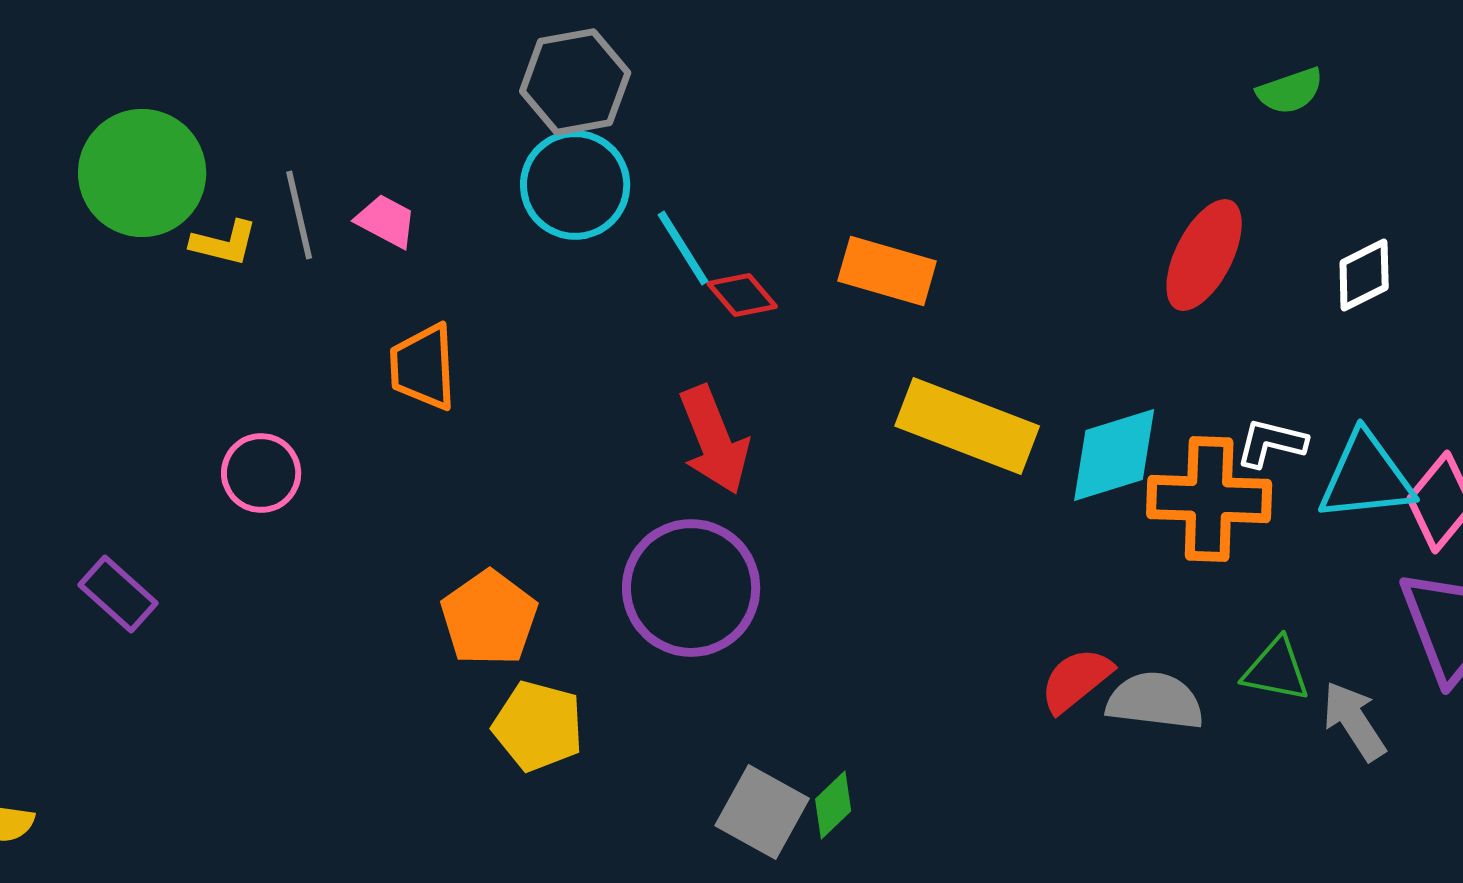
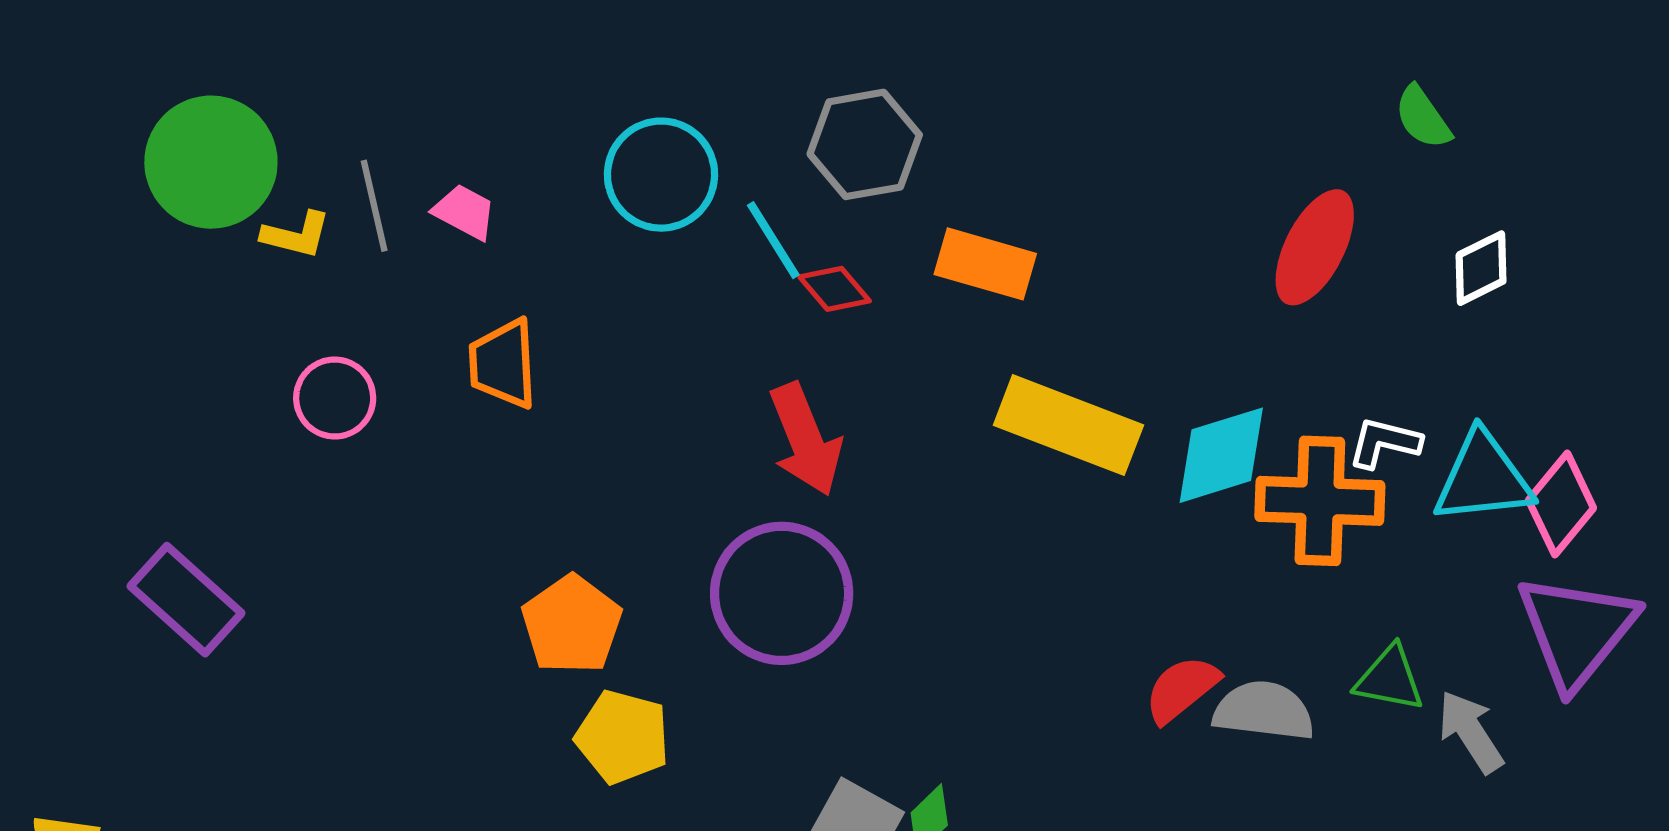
gray hexagon: (575, 82) -> (865, 144), moved
green semicircle: (1290, 91) -> (1423, 117), moved, turned 74
pink circle: (261, 473) -> (335, 398), moved
purple rectangle: (118, 594) -> (186, 600), size x1.4

